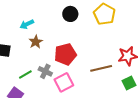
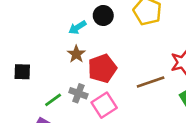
cyan arrow: (27, 24) -> (77, 27), moved
brown star: (36, 42) -> (76, 54), moved

